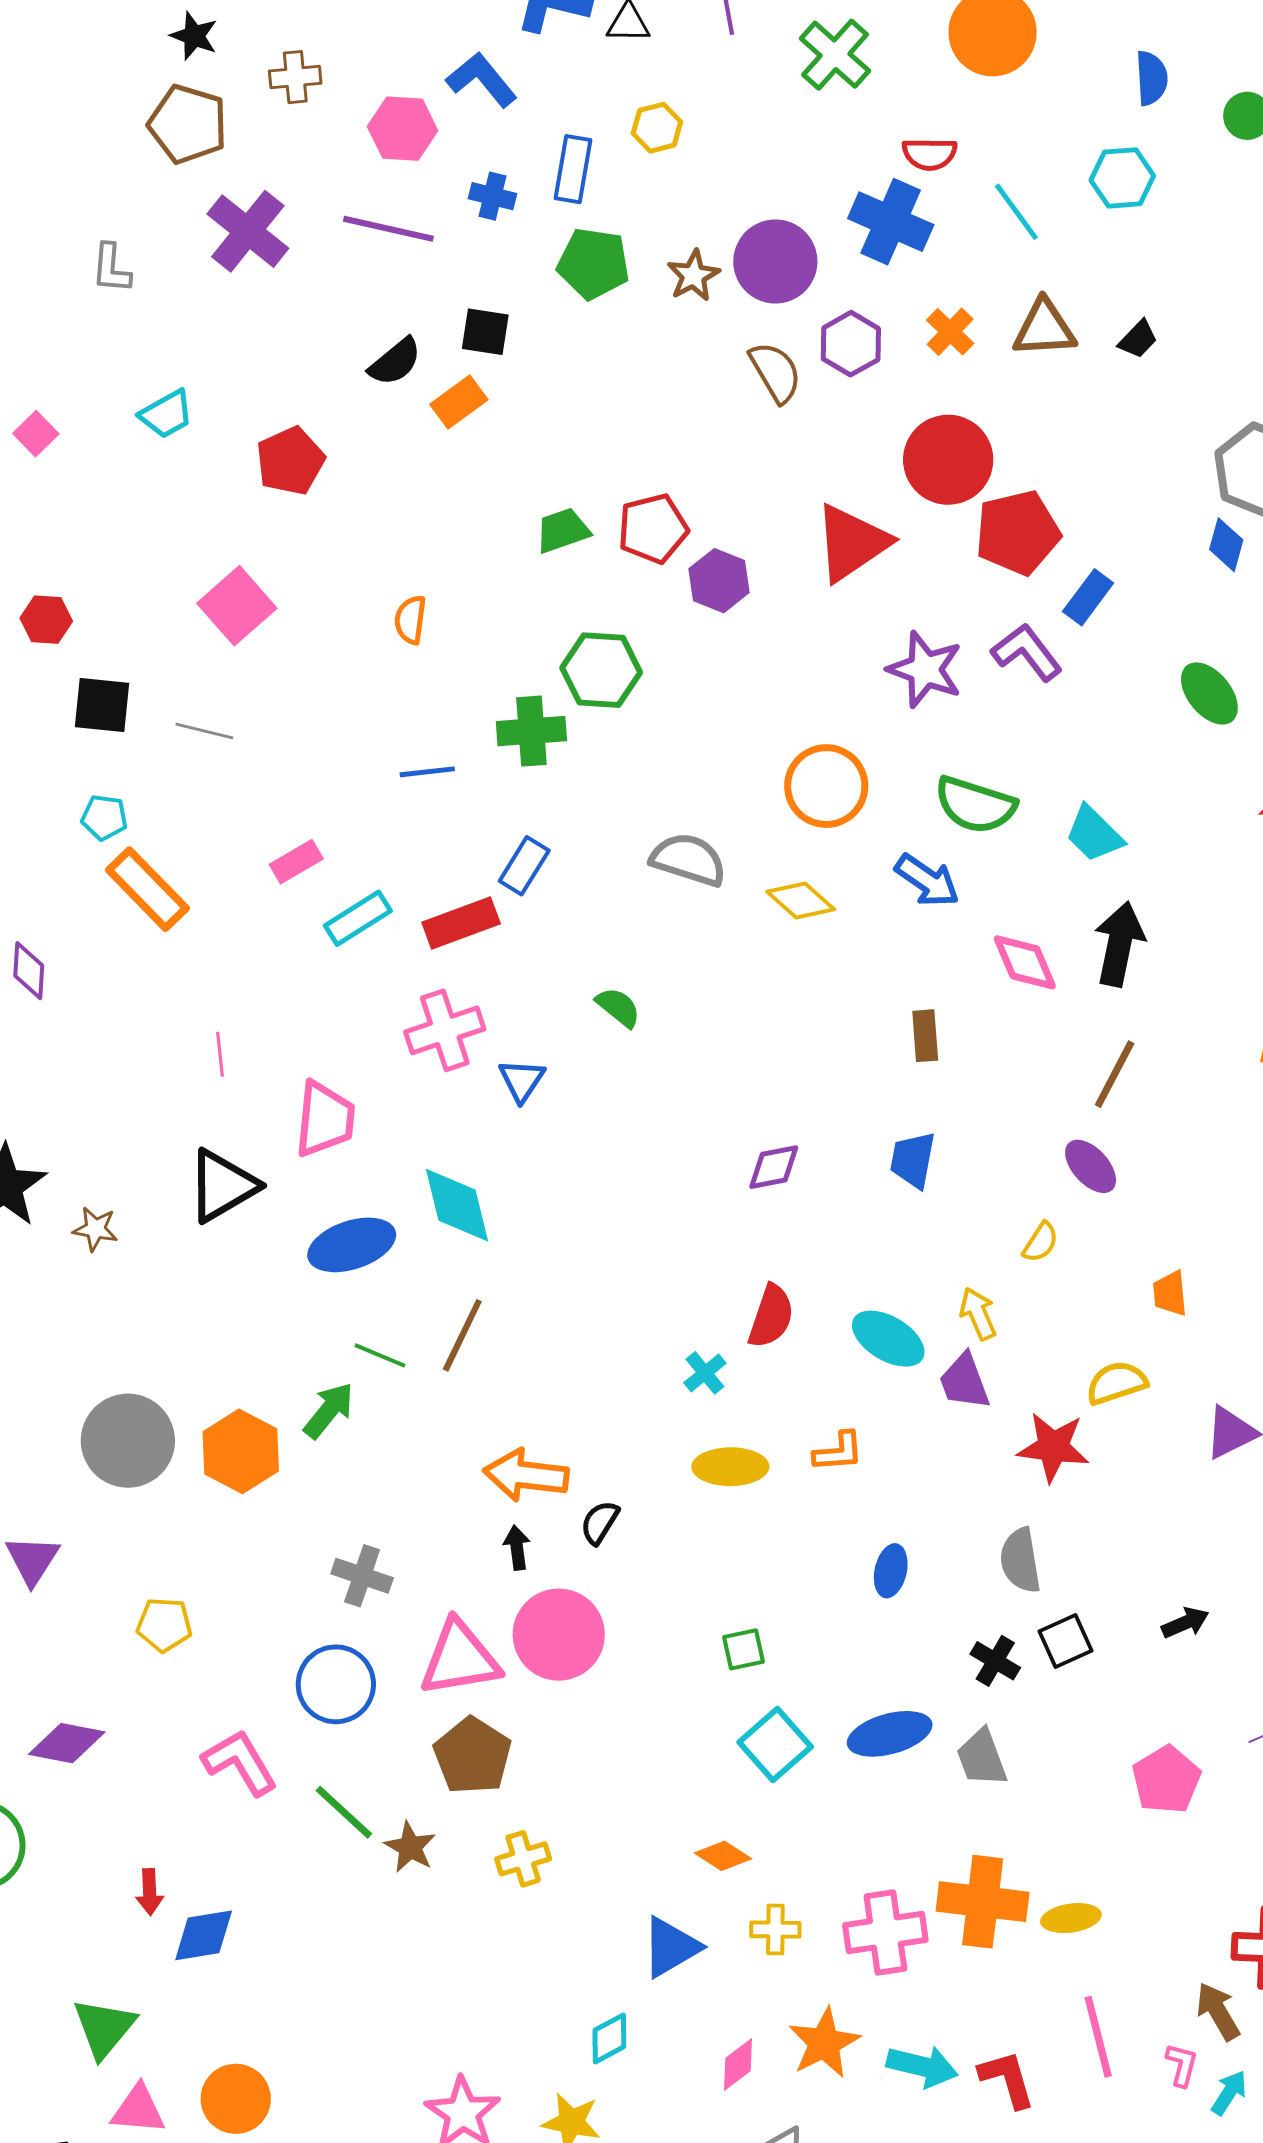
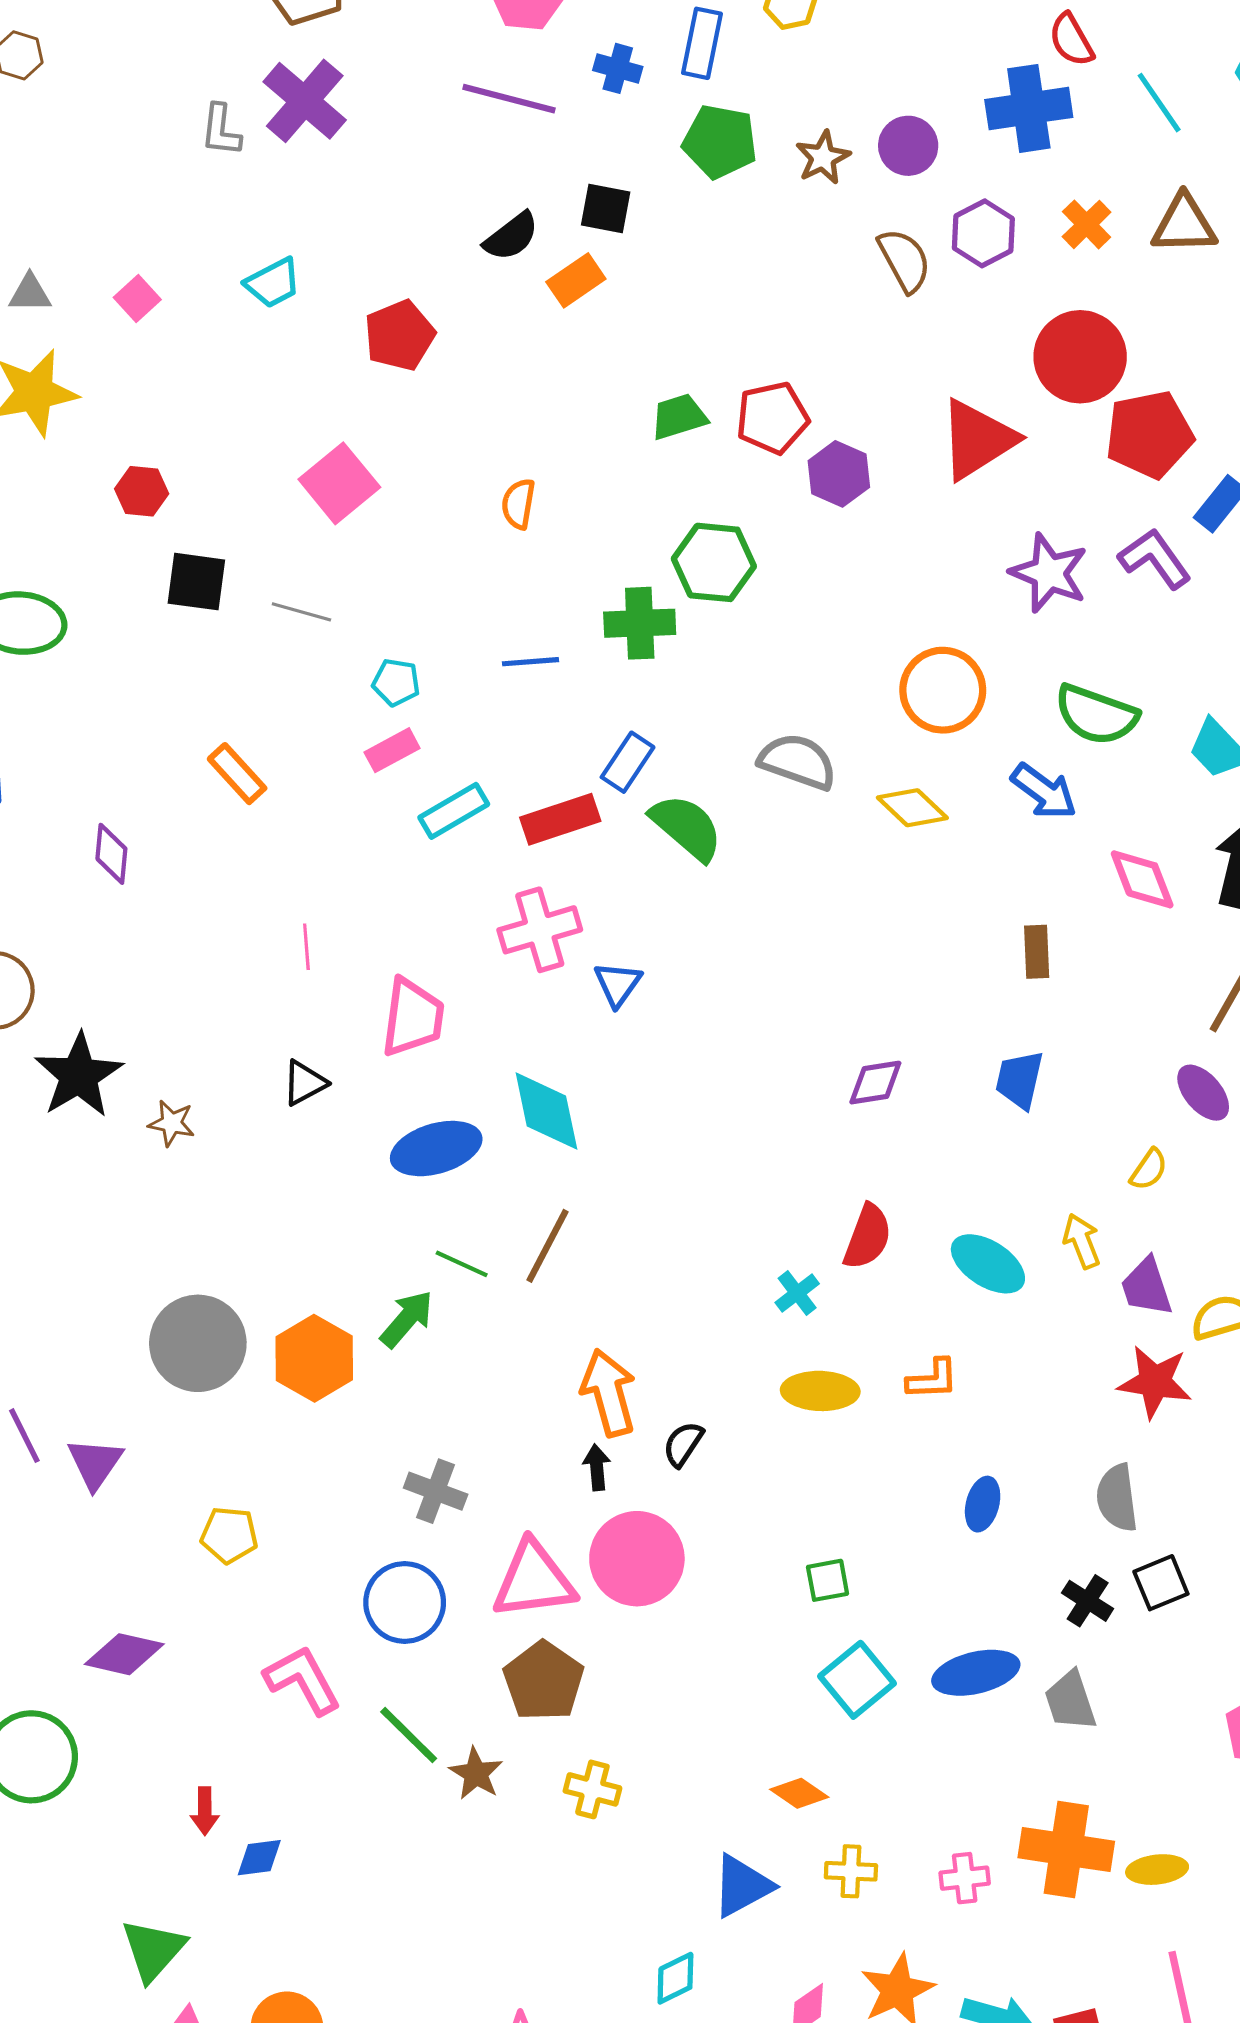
red semicircle: (929, 154) -> (1071, 40), turned 58
blue cross: (891, 222) -> (1029, 108), turned -34
purple cross: (248, 231) -> (305, 101), moved
purple circle: (775, 261) -> (908, 146), size x0.7
cyan pentagon: (104, 817) -> (396, 682), moved
orange rectangle: (147, 889) -> (237, 774), size x0.7
green semicircle: (618, 1007) -> (687, 827), moved, size x1.6
black triangle: (222, 1186) -> (304, 1083), size x0.6
purple trapezoid: (964, 1382) -> (1146, 1287), moved
orange arrow: (526, 1475) -> (609, 1393), turned 66
yellow cross: (523, 1859) -> (592, 1789), turned 30
pink cross: (885, 1933) -> (965, 1878), size x0.6
blue diamond: (204, 1935) -> (259, 1858), size x0.7

